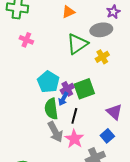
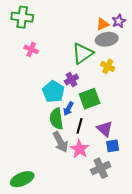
orange triangle: (68, 12) -> (103, 24), moved
yellow cross: (102, 57) -> (108, 66), turned -32
purple cross: (67, 89) -> (71, 80), moved
purple triangle: (114, 112) -> (105, 129), moved
blue square: (107, 136) -> (113, 146), turned 32

